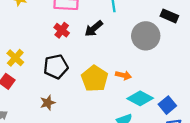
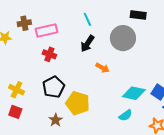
black arrow: (94, 29) -> (87, 44), moved
orange arrow: (123, 75) -> (102, 68), moved, turned 32
yellow pentagon: (95, 79) -> (78, 103), moved

